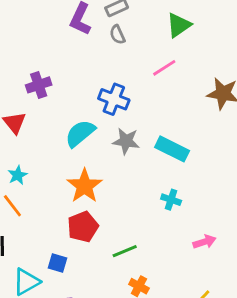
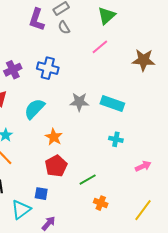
blue cross: (114, 99) -> (48, 68), moved
cyan semicircle: (80, 133) -> (35, 109), moved
orange star: (85, 186) -> (54, 137), size x0.7

